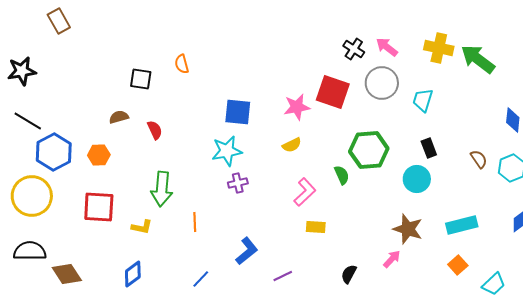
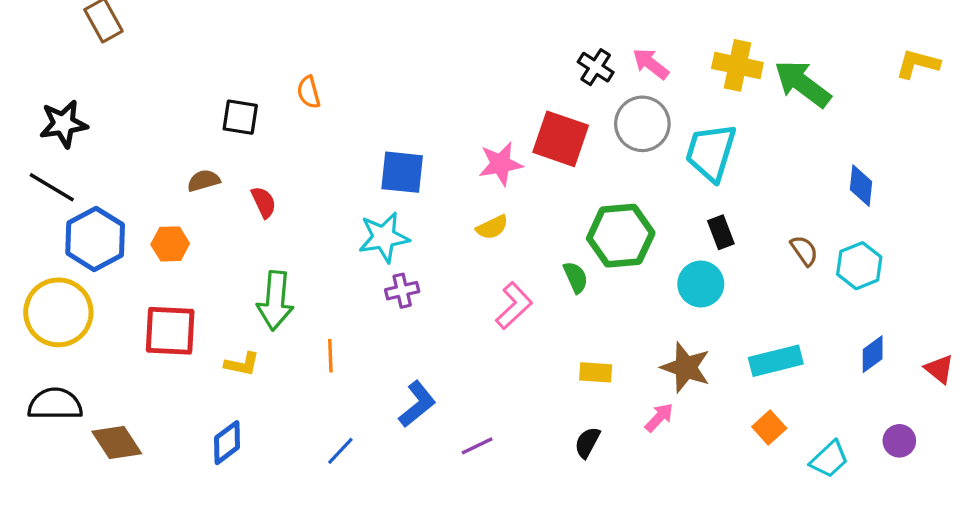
black star: (22, 71) -> (63, 124), moved
cyan trapezoid: (423, 100) -> (711, 152), size x1.5
yellow rectangle: (316, 227) -> (596, 372), moved

